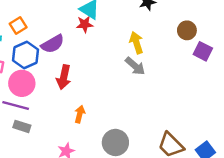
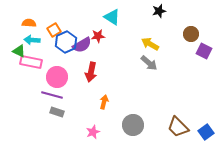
red star: (85, 24) -> (98, 36), moved
yellow arrow: (136, 43) -> (150, 44), turned -42
blue hexagon: (25, 55) -> (66, 42), moved

